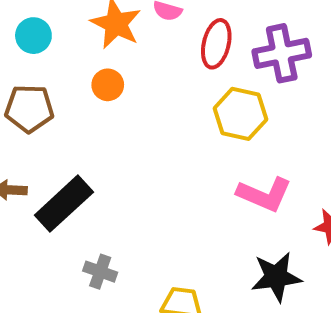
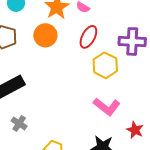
red ellipse: (216, 44) -> (88, 37), moved
orange circle: (108, 85) -> (45, 35), size x1.5

